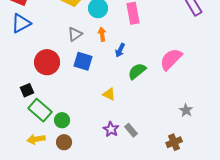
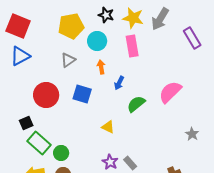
gray triangle: (75, 34) -> (68, 60), moved
gray star: (186, 110) -> (192, 134), moved

